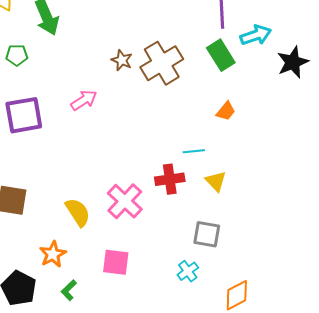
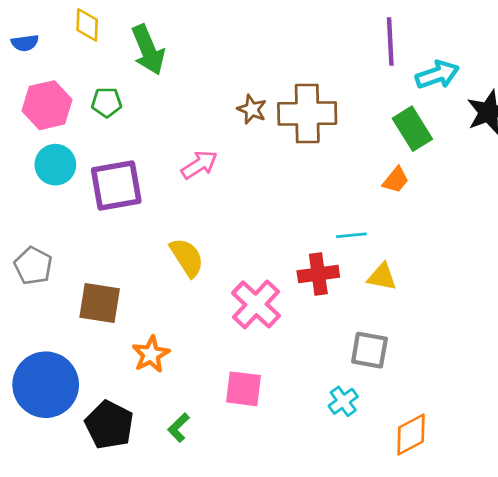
green rectangle: (221, 55) -> (412, 129), moved
brown cross: (162, 63) -> (307, 113), turned 30
yellow triangle: (216, 181) -> (382, 277), turned -35
yellow semicircle: (78, 212) -> (187, 257), moved
orange star: (53, 254) -> (151, 354), moved

